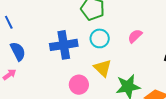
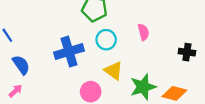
pink semicircle: (135, 36) -> (143, 32), turned 126

